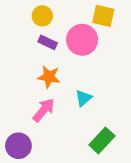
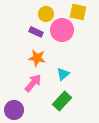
yellow circle: (42, 16) -> (46, 14), moved
green rectangle: (102, 140) -> (62, 101), moved

